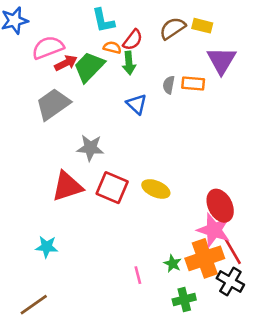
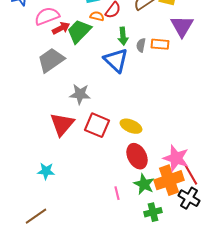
green arrow: (129, 63) -> (123, 36), moved
blue triangle: (137, 104) -> (116, 60), size x1.5
red triangle: (67, 186) -> (62, 124), turned -32
red ellipse: (220, 206) -> (137, 156), moved
green star: (173, 264) -> (144, 184), size x1.5

